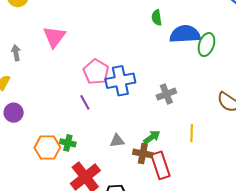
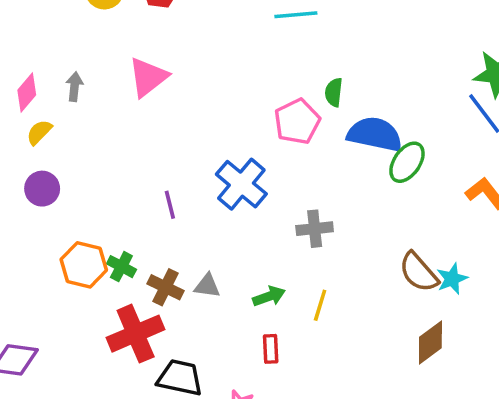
pink pentagon: (96, 72) -> (297, 122), moved
blue cross: (120, 81) -> (241, 184), turned 36
yellow line: (192, 133) -> (320, 305), moved
brown cross: (143, 154) -> (166, 287), moved
red rectangle: (160, 165) -> (271, 349), size x0.6

